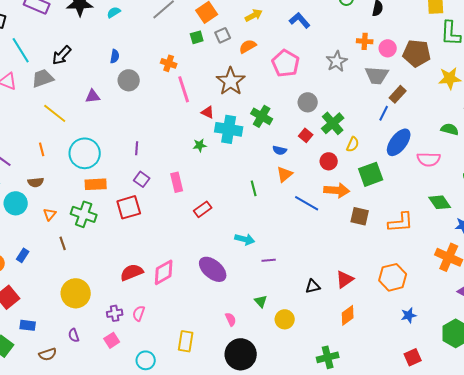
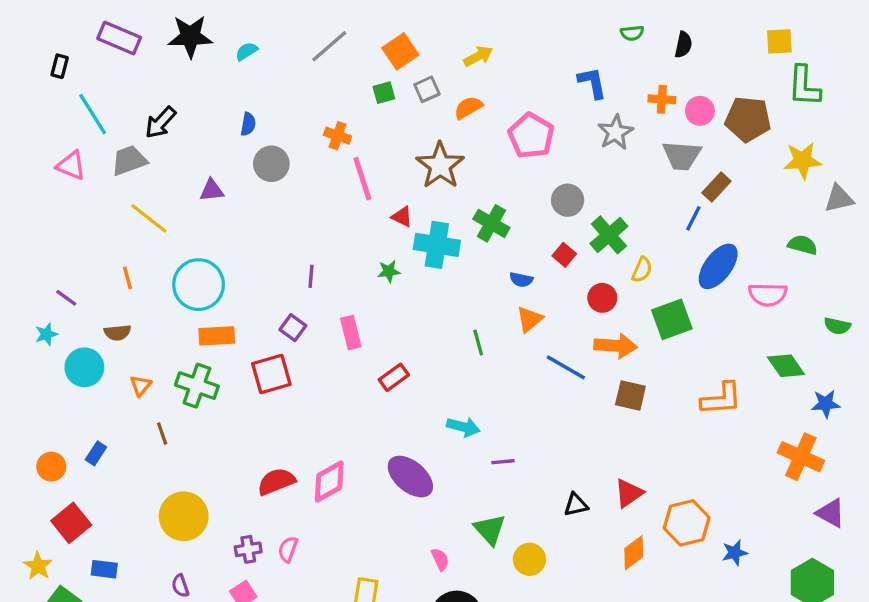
blue L-shape: (300, 20) -> (592, 83), moved, turned 30
purple line: (137, 148) -> (311, 276), moved
brown square: (360, 216) -> (630, 395), moved
orange hexagon: (393, 277) -> (687, 523), moved
green triangle: (261, 301) -> (490, 529), size x1.5

